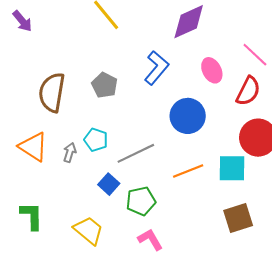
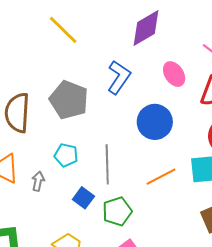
gray pentagon: (105, 85) -> (69, 100), size x1.5
gray arrow: (70, 152) -> (38, 181), moved
gray line: (136, 153) -> (107, 164), turned -60

